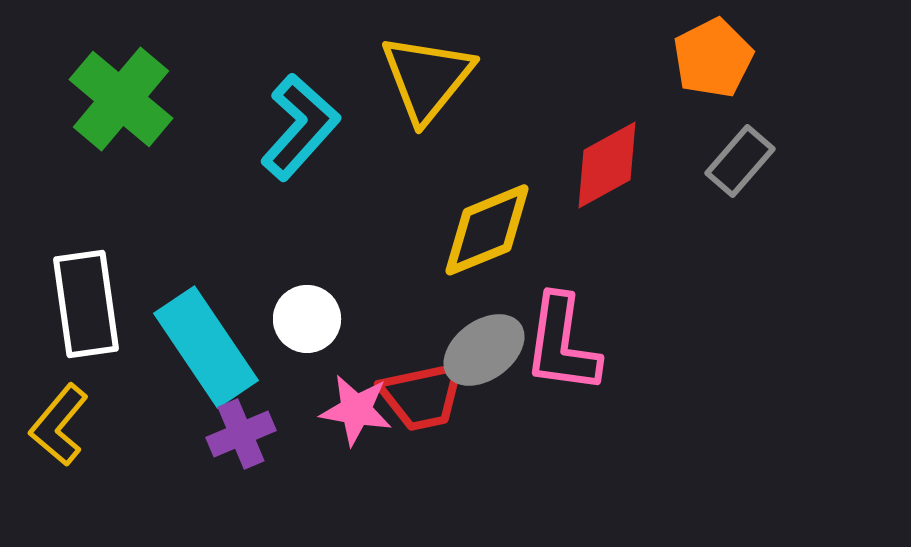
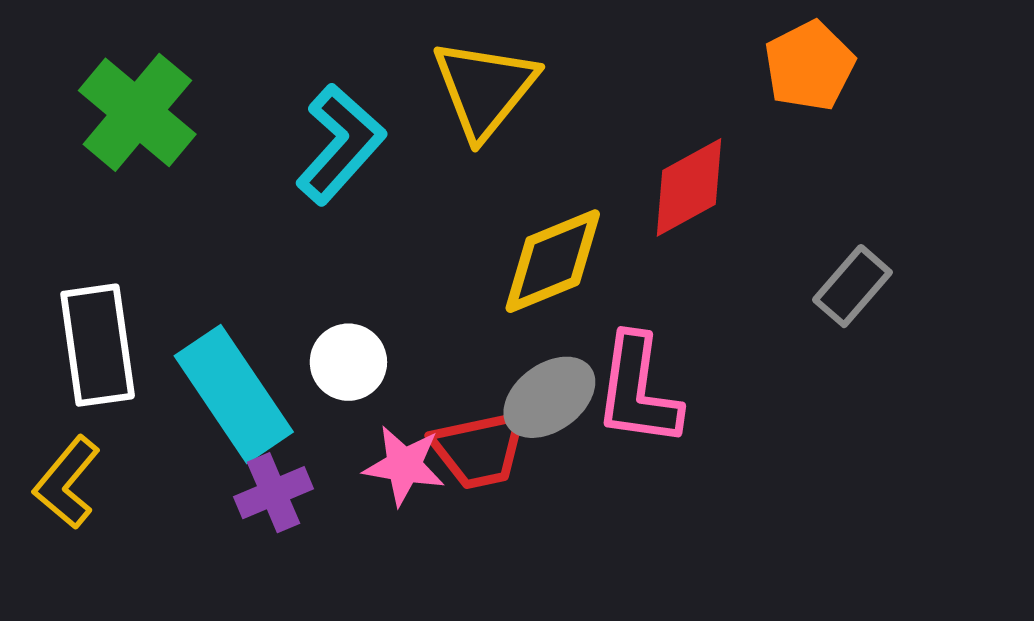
gray rectangle: (740, 161) -> (852, 286), moved

